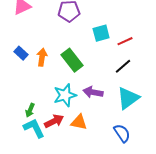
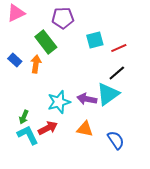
green rectangle: (72, 60) -> (46, 42), moved
cyan triangle: (128, 98) -> (108, 94), moved
orange triangle: (79, 122) -> (85, 129), moved

